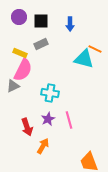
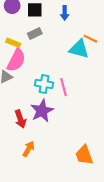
purple star: (48, 119) -> (42, 111), size x1.6
pink line: (69, 120) -> (64, 87), moved
orange arrow: (43, 146) -> (29, 149), moved

